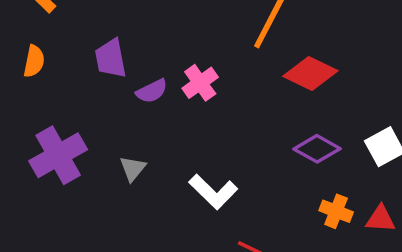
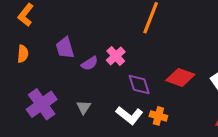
red diamond: (310, 73) -> (180, 77), moved
purple diamond: (317, 149) -> (139, 85), moved, turned 50
orange cross: (336, 211) -> (158, 116), moved

